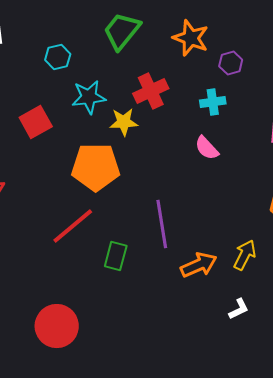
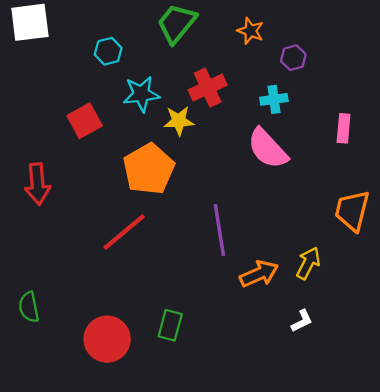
orange star: (191, 38) -> (250, 31), size x0.7
pink semicircle: (207, 148) -> (268, 149), size x1.6
orange pentagon: (96, 167) -> (149, 169), turned -30
green rectangle: (116, 256) -> (170, 325), moved

